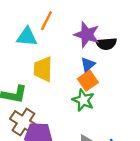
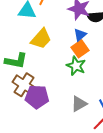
yellow trapezoid: (43, 69) -> (41, 39), turned -140

